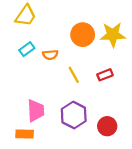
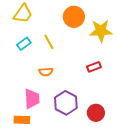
orange circle: (83, 35) -> (74, 17), moved
orange semicircle: (50, 55) -> (46, 72), moved
yellow line: (74, 75) -> (49, 42), moved

